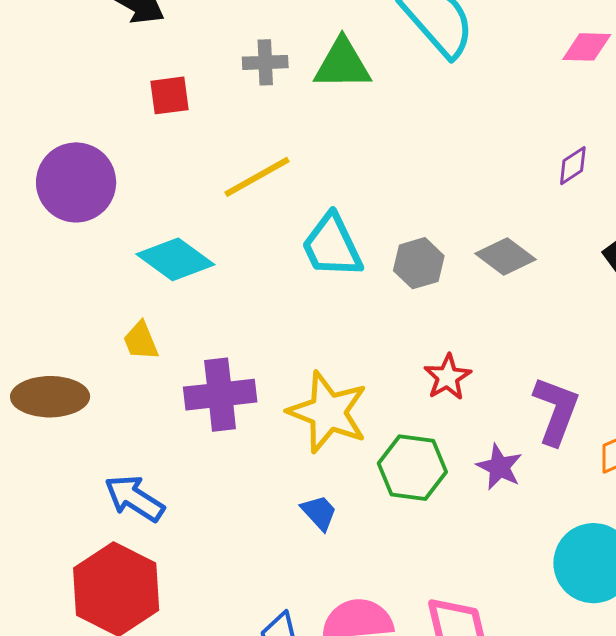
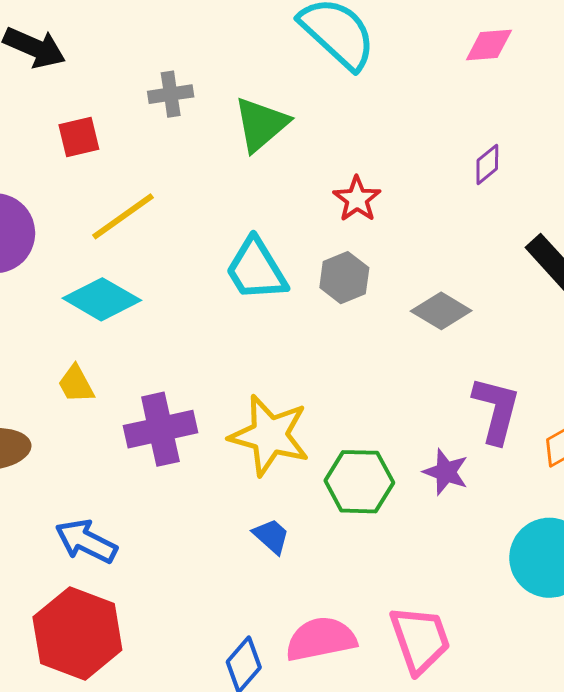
green triangle: (342, 64) -> (261, 124), moved, turned -34
yellow line: (257, 177) -> (123, 216), moved
gray diamond: (506, 257) -> (441, 311), moved
red star: (448, 377) -> (357, 199), moved

